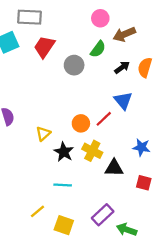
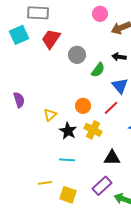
green semicircle: (98, 49) -> (98, 70), moved
black arrow: (122, 67) -> (119, 57), turned -136
red line: (104, 119) -> (111, 108), moved
black triangle: (114, 168) -> (112, 158), moved
yellow line: (37, 211) -> (45, 183), turned 32

